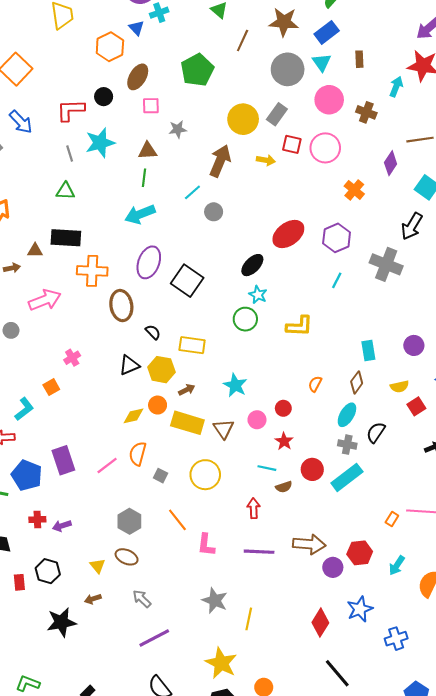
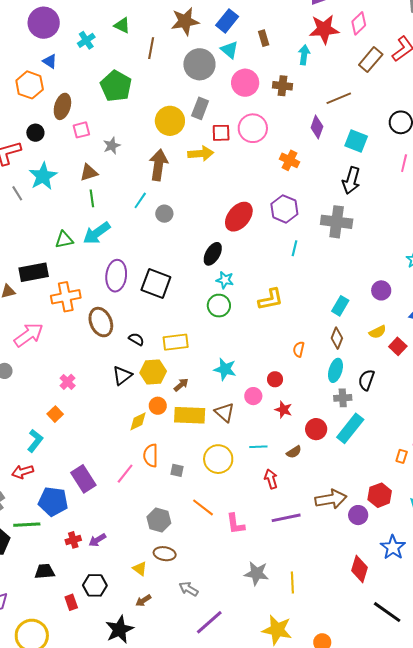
cyan cross: (159, 13) -> (86, 40), moved
yellow arrow: (266, 160) -> (201, 153), size x1.4
green triangle: (65, 191) -> (64, 240), moved
cyan rectangle: (368, 351) -> (340, 306), turned 54
cyan line: (267, 468) -> (258, 447), moved

